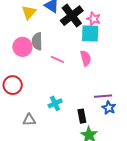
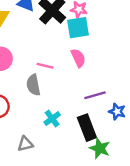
gray semicircle: (37, 41) -> (33, 85), moved
purple line: (103, 96) -> (95, 95), moved
black rectangle: (82, 116) -> (87, 128), size x1.5

